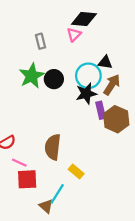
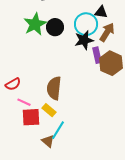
yellow rectangle: (76, 172) -> (49, 110), moved

